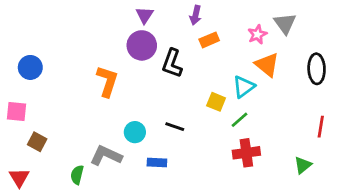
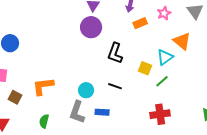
pink star: (257, 34) -> (164, 13), moved
black L-shape: (172, 63) -> (115, 53), moved
orange L-shape: (107, 81) -> (43, 86), moved, turned -115
red cross: (246, 153) -> (160, 114), moved
gray L-shape: (106, 156) -> (77, 112), moved, turned -95

